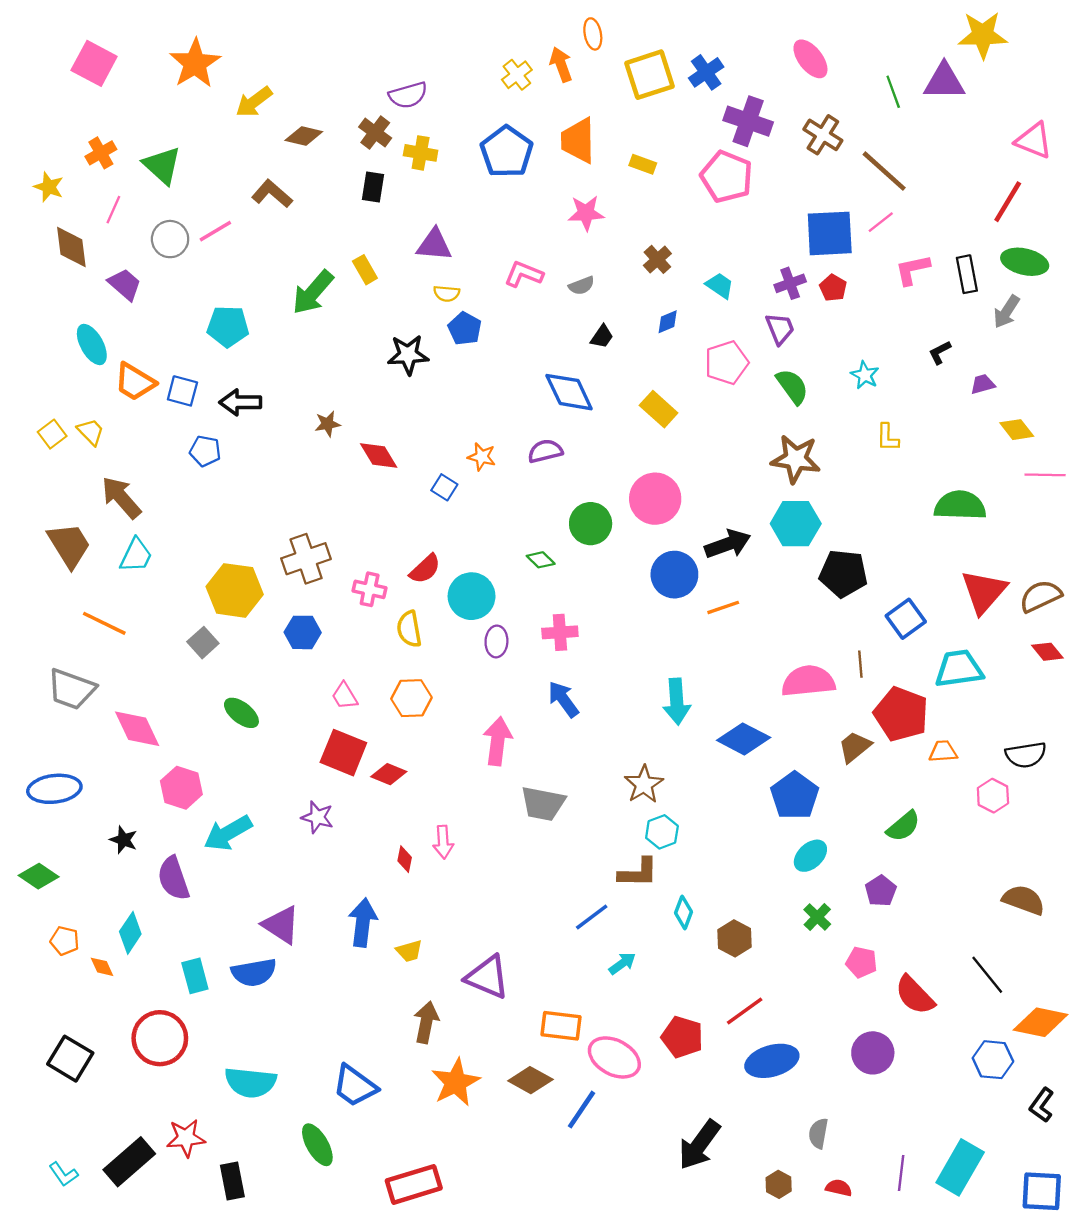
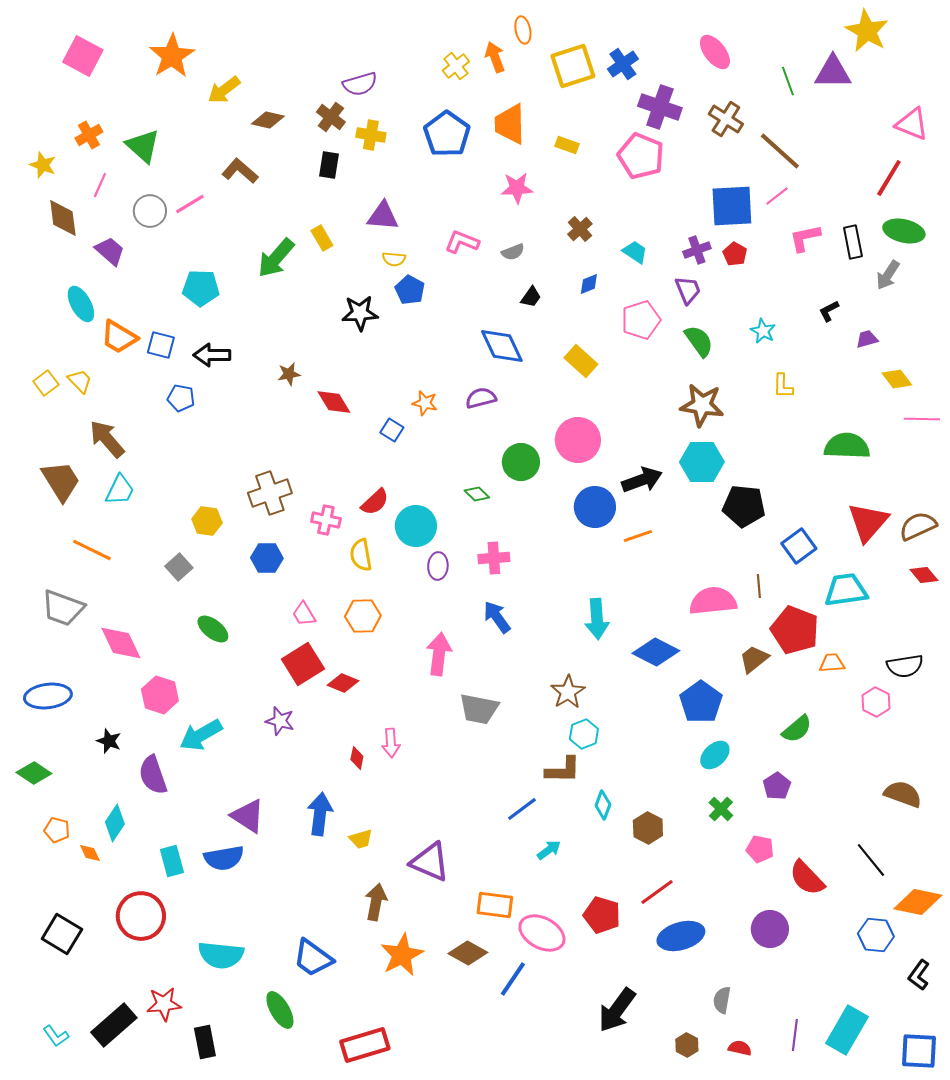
yellow star: (983, 35) -> (867, 31), turned 30
yellow hexagon: (235, 590) -> (207, 521), size x0.6
red square: (343, 753) -> (303, 664), turned 36

